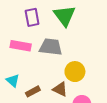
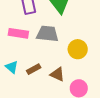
yellow circle: (75, 72) -> (78, 49), moved
brown rectangle: (33, 91) -> (34, 69), moved

